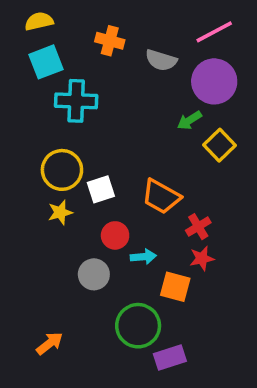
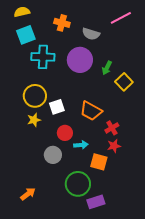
purple circle: (214, 81) -> (80, 60), moved
green arrow: (189, 120) -> (107, 68), turned -32

